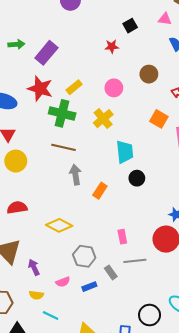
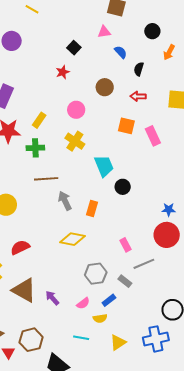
green cross: (62, 113) -> (35, 148), size x0.7
yellow diamond: (59, 225) -> (72, 239), moved
yellow semicircle: (36, 295) -> (100, 318), moved

